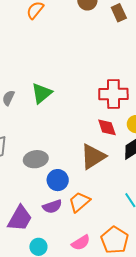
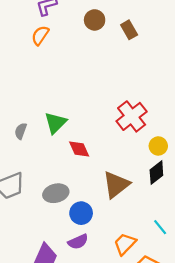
red cross: (113, 94) -> (132, 116), turned -32
red diamond: (107, 127) -> (79, 149), moved
orange trapezoid: (79, 202) -> (125, 244), moved

